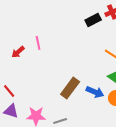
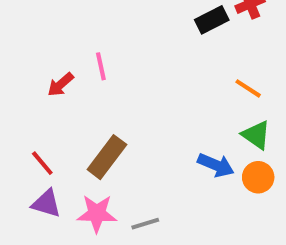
brown rectangle: (70, 88) -> (107, 157), moved

